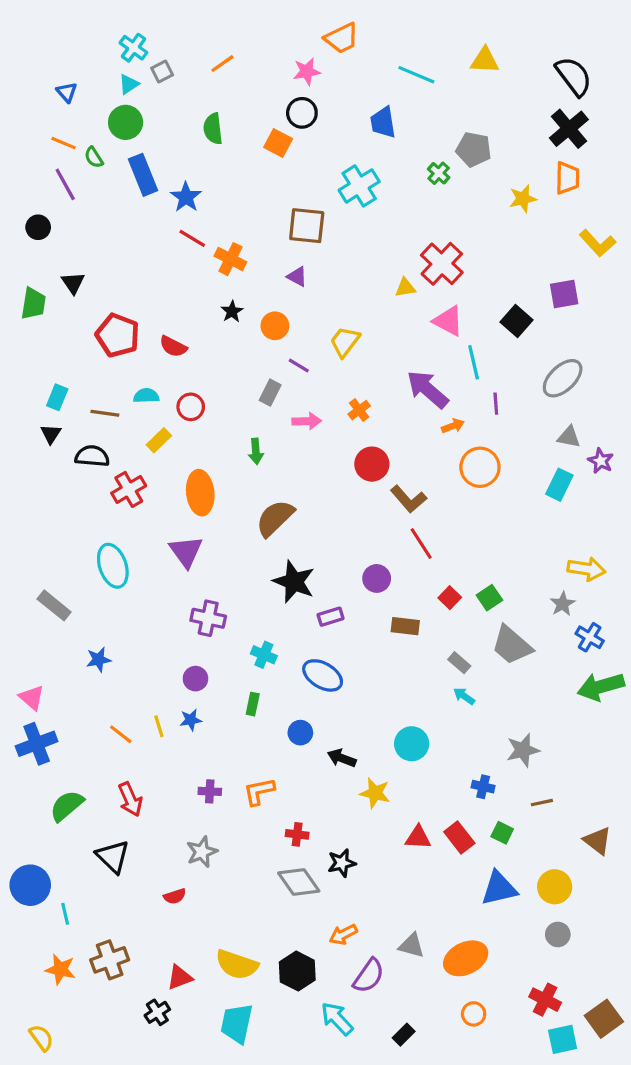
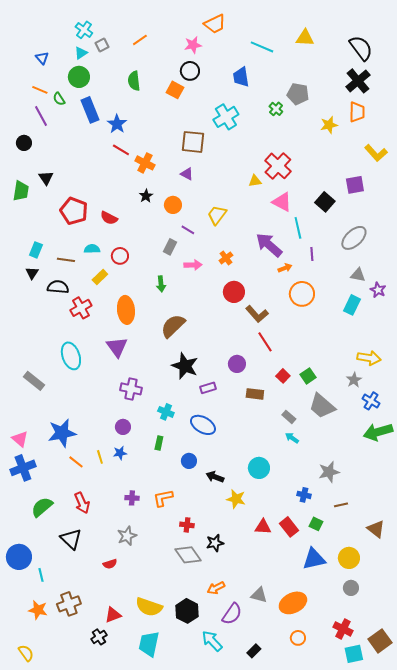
blue star: (99, 660) -> (62, 433), moved, size x1.8

